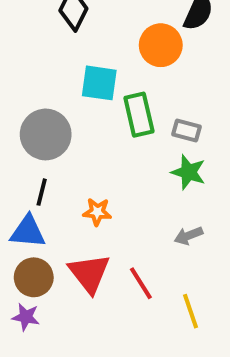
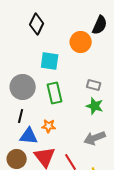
green rectangle: (139, 115) -> (55, 93), moved
blue triangle: (28, 232) -> (29, 136), moved
gray arrow: (188, 236) -> (95, 138), size x1.5

